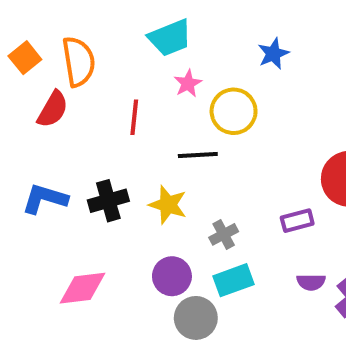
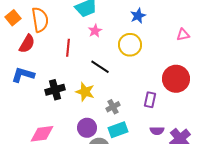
yellow circle: (234, 111) -> (130, 45), moved
black line: (198, 155) -> (100, 67), turned 36
blue L-shape: (45, 199) -> (23, 75), moved
purple rectangle: (297, 221) -> (150, 100), turned -63

